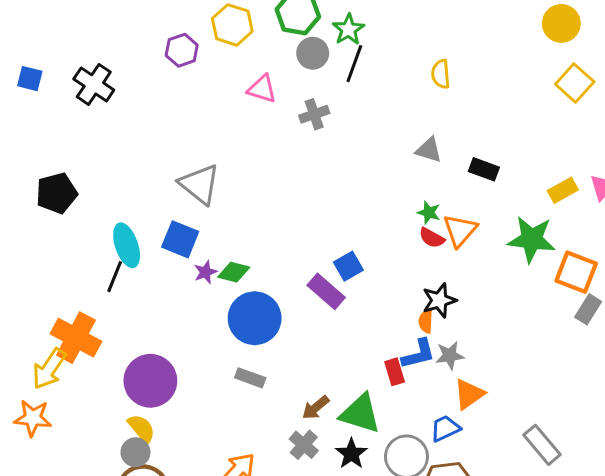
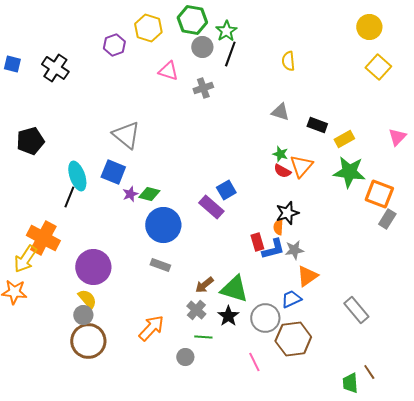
yellow rectangle: (563, 190) -> (344, 139), moved
red rectangle: (395, 372) -> (257, 242), moved

